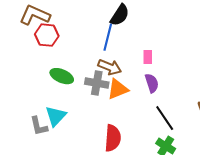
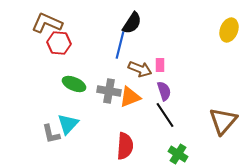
brown arrow: (110, 67) -> (140, 69), moved
black line: (165, 118) -> (165, 115), moved

